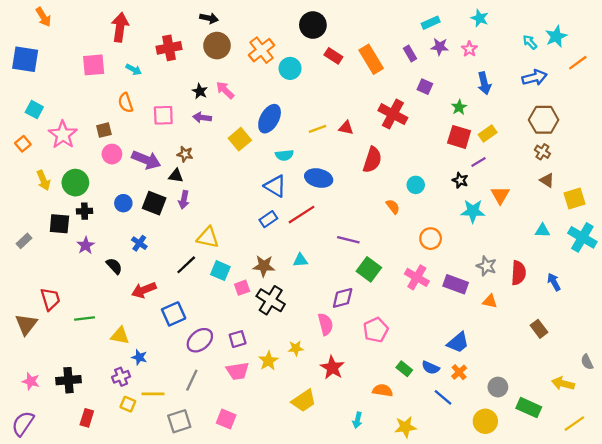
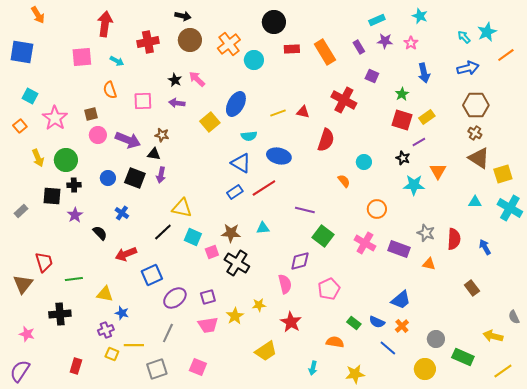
red rectangle: (333, 56) -> (292, 49), turned -35
brown triangle: (547, 180) -> (479, 158), size x1.6
black cross: (69, 380) -> (60, 314), moved

